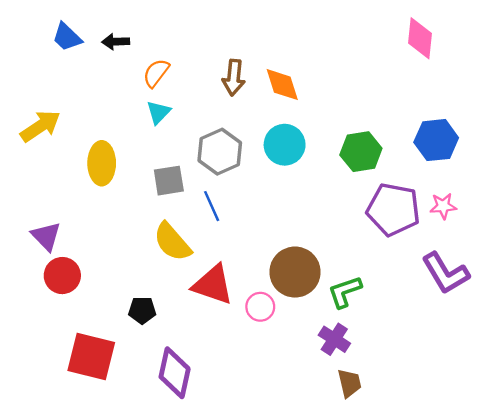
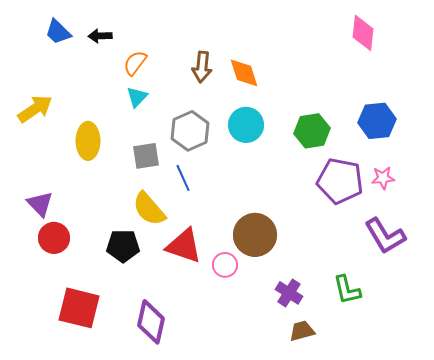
green L-shape: (345, 292) -> (347, 290), moved, turned -84
black pentagon: (142, 310) -> (123, 246), moved, size x1.4
brown trapezoid: (349, 383) -> (302, 331), turned -92

